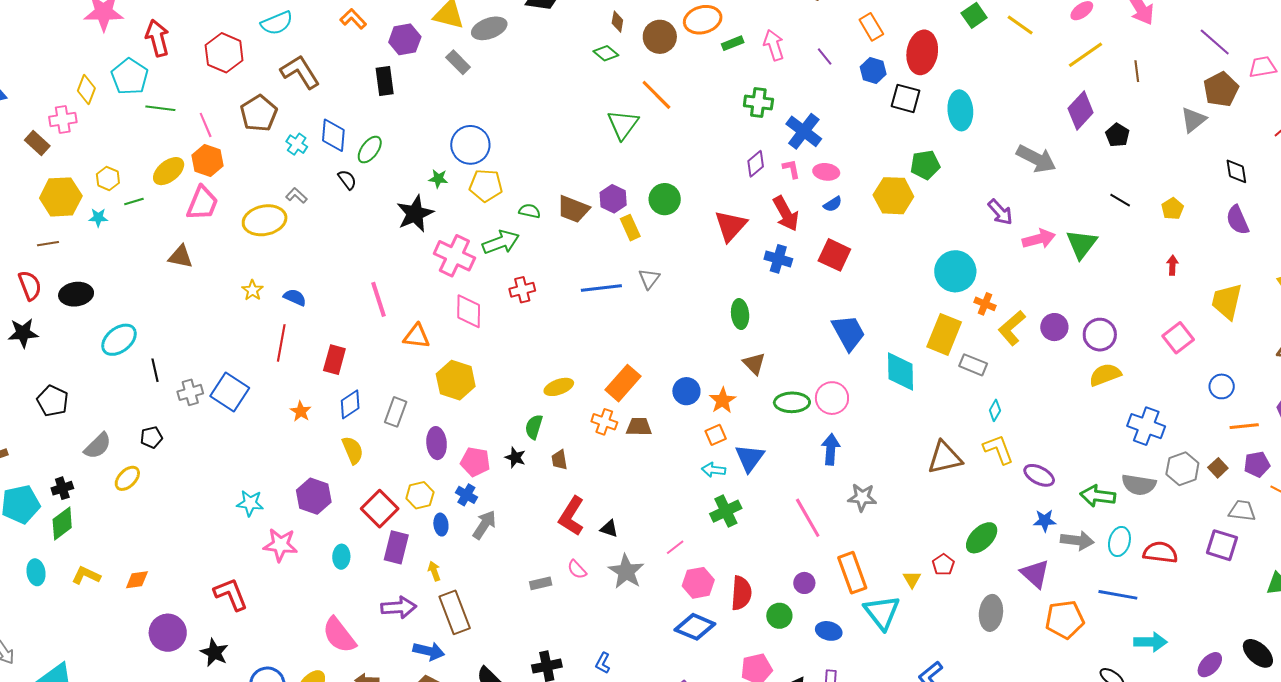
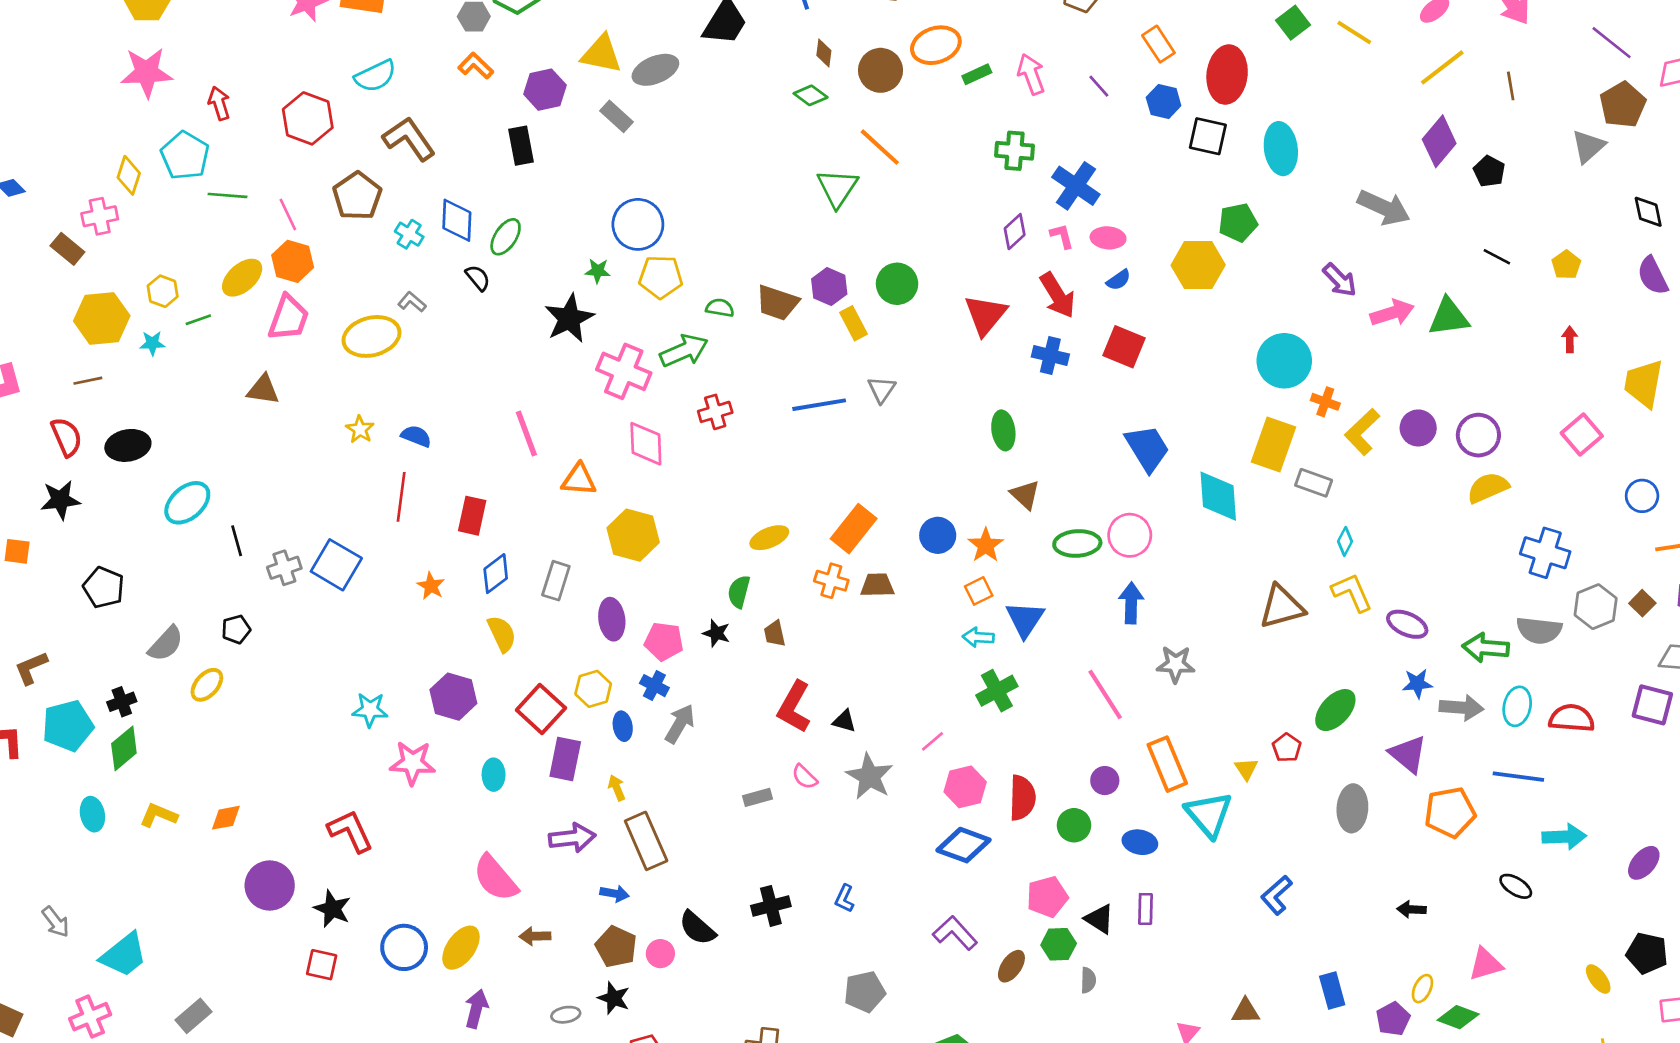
red arrow: (157, 38) -> (219, 103), size x0.7
green triangle: (1082, 244) -> (1449, 317), turned 48
blue arrow: (429, 651) -> (615, 894), size x0.7

